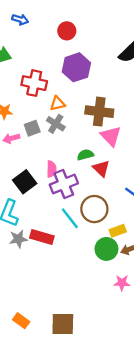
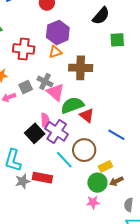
orange triangle: (57, 104) -> (55, 52), moved
pink triangle: (111, 136) -> (55, 92), moved
green semicircle: (85, 155) -> (72, 105), size x1.6
black square: (25, 182) -> (35, 133), moved
purple cross: (64, 184) -> (57, 131), turned -30
pink star: (122, 283) -> (93, 202), moved

